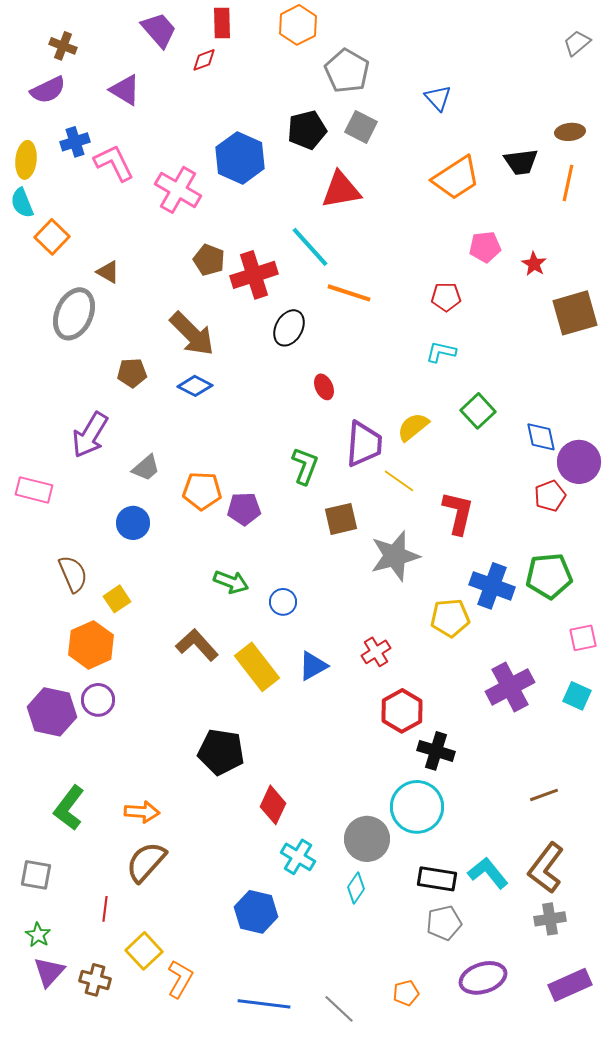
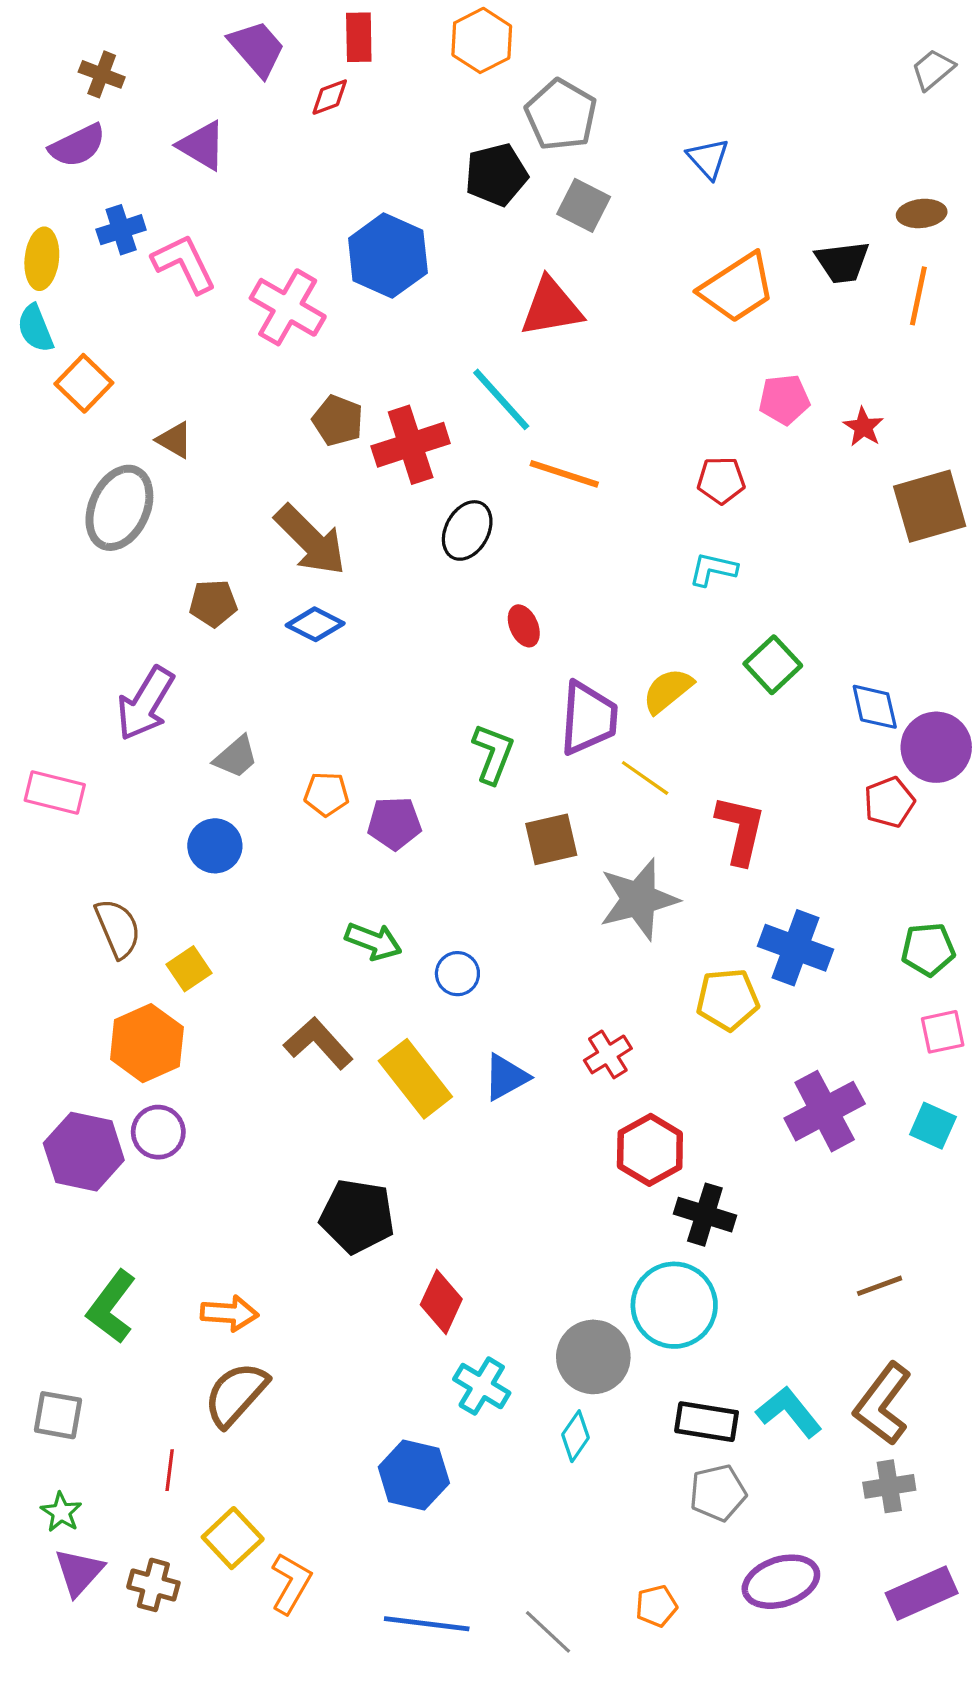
black pentagon: (307, 130) -> (496, 175), moved
orange pentagon: (202, 491) -> (326, 794), size x0.7
green pentagon: (549, 576) -> (928, 949), moved, size x0.7

